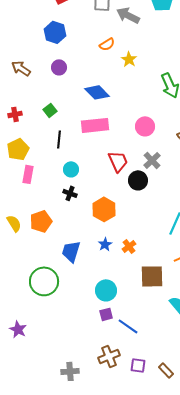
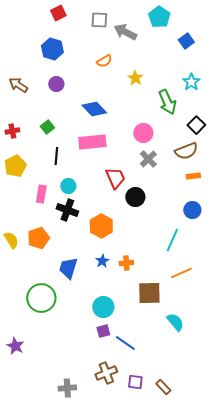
yellow star: (129, 59) -> (135, 78), moved
pink circle: (145, 126) -> (143, 133), moved
gray cross: (152, 160) -> (148, 159), moved
pink rectangle: (28, 174) -> (41, 194), moved
black cross: (70, 193) -> (67, 210), size x1.5
orange cross: (129, 246) -> (126, 263), turned 32

